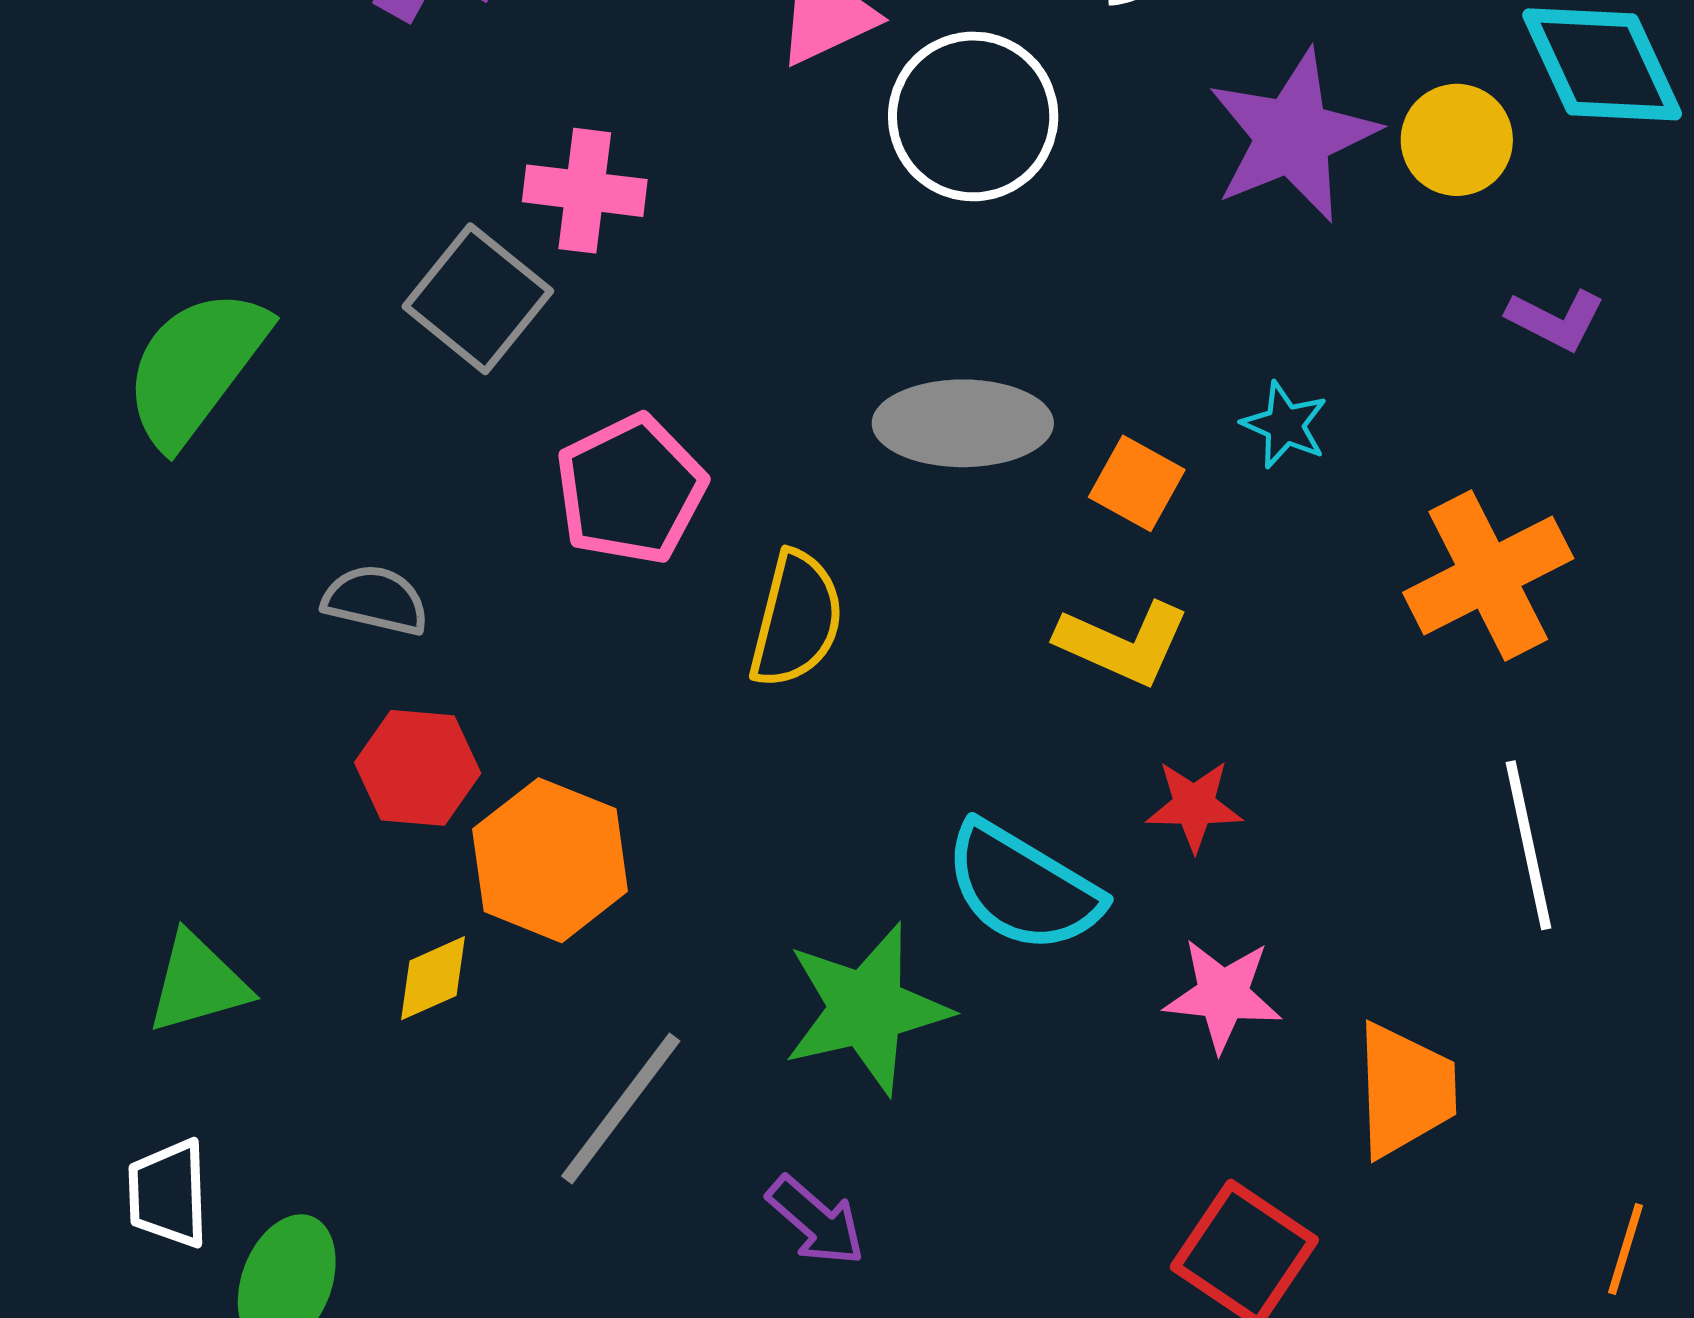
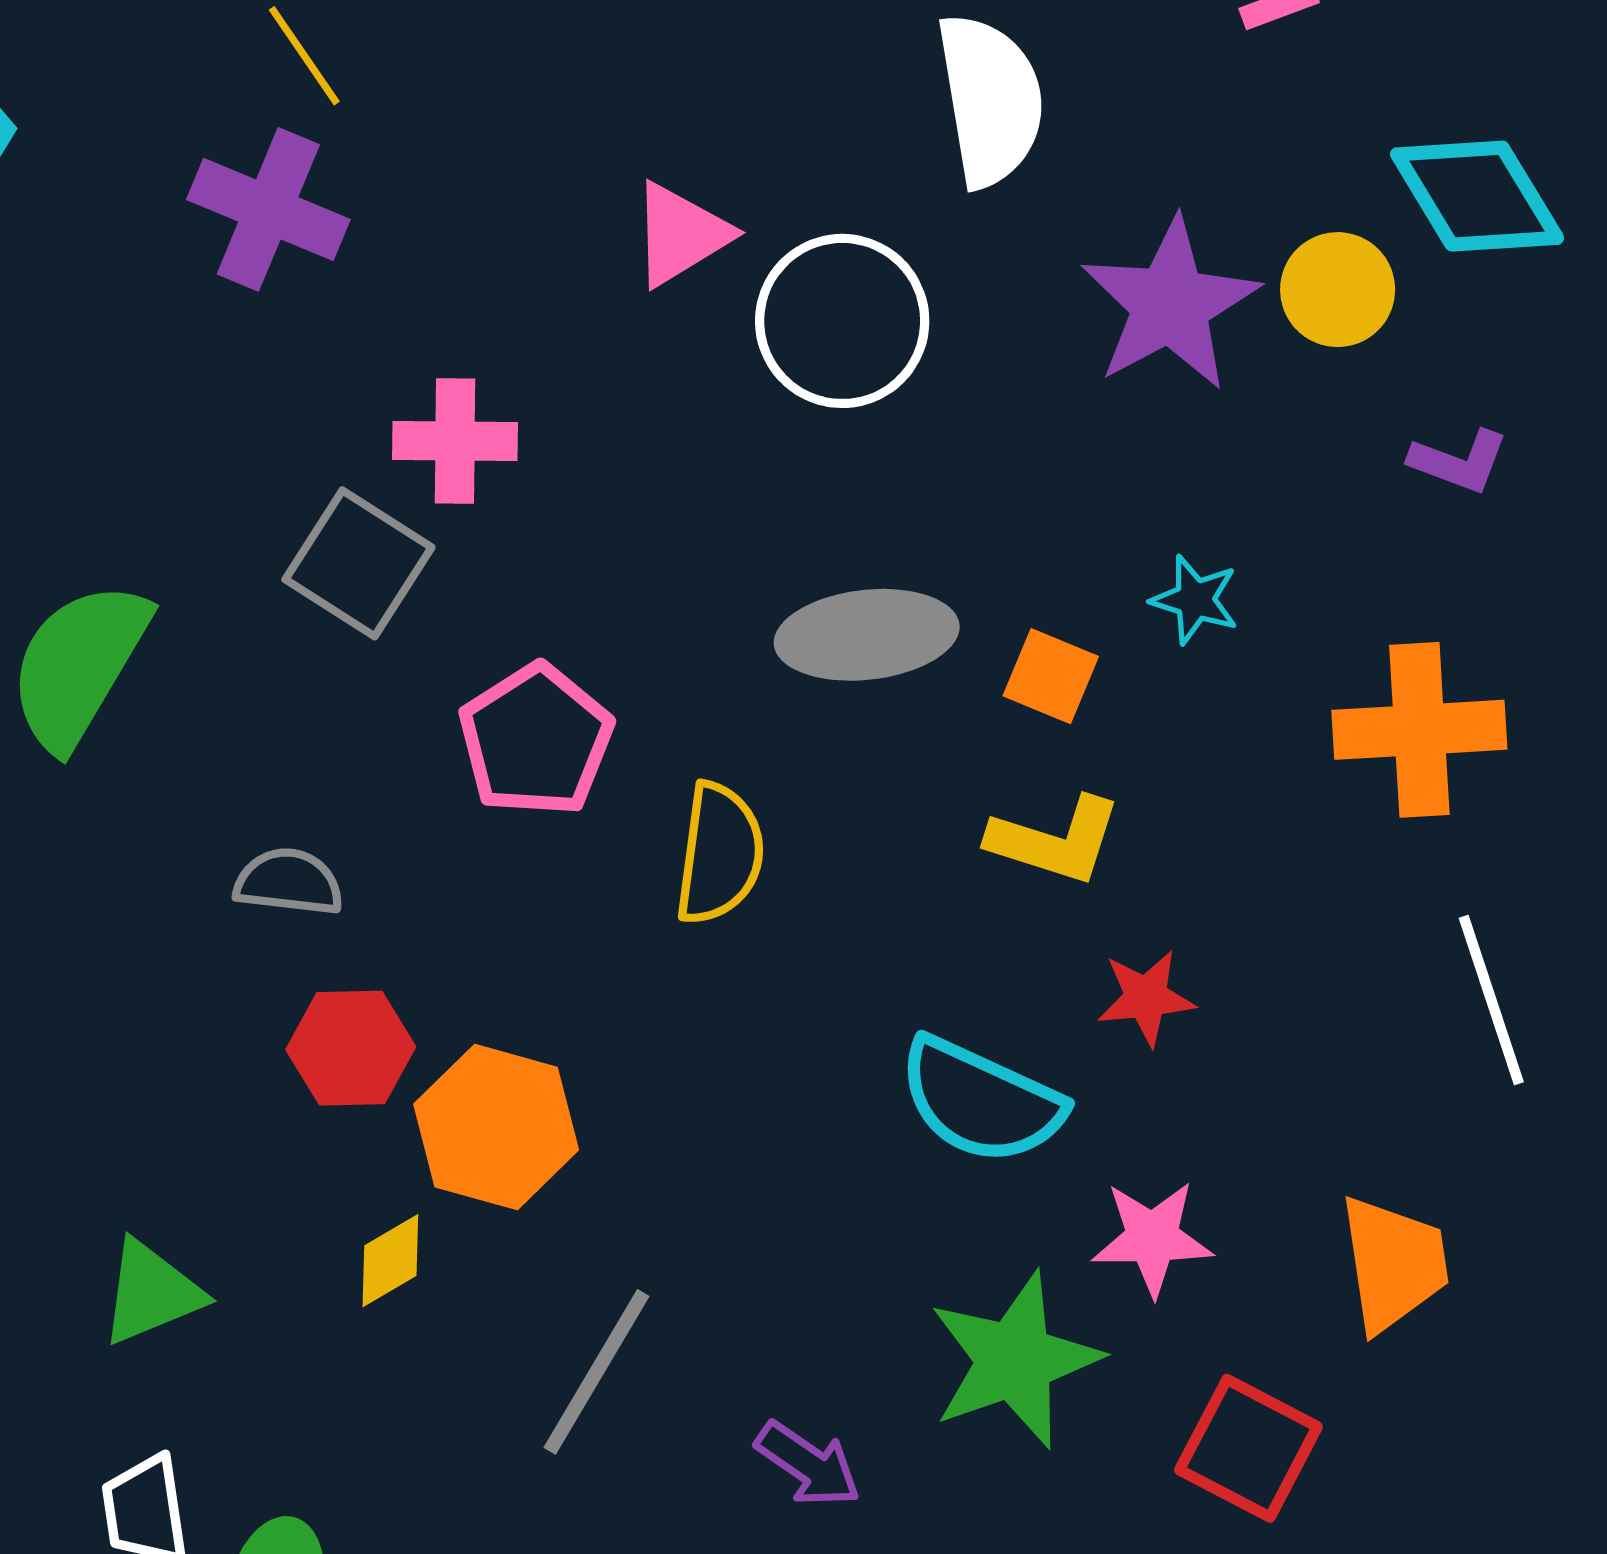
orange cross: (1488, 576) -> (1419, 730), turned 30
pink star: (1223, 995) -> (1152, 1238), moved
green star: (867, 1009) -> (1015, 1360), moved

